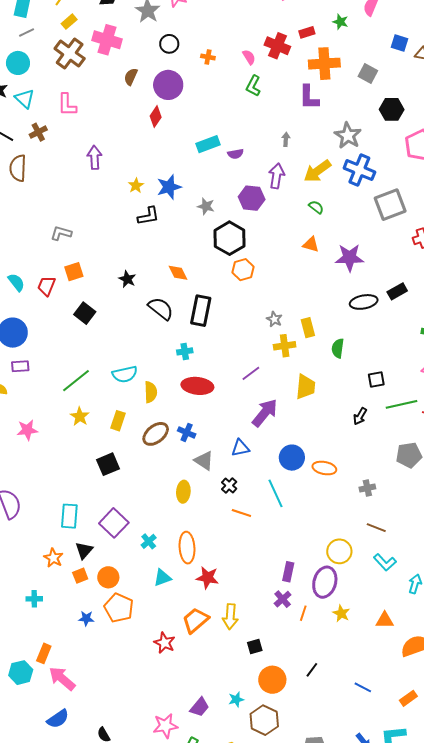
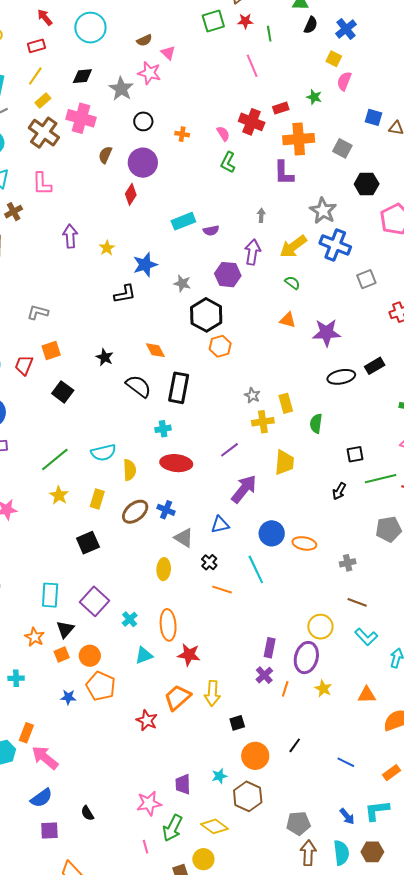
yellow star: (136, 186) -> (107, 248), moved
gray square: (390, 205) -> (366, 279), size x0.6
purple trapezoid: (200, 707) -> (183, 784), turned 140

